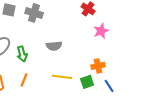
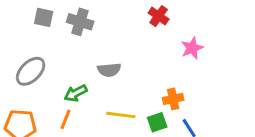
pink star: (101, 31) -> (192, 48), moved
green arrow: (22, 54) -> (76, 93), moved, turned 77

